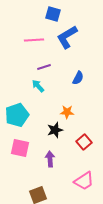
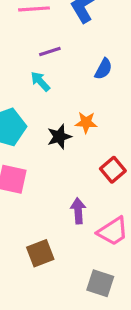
black star: (55, 130) -> (59, 137), moved
purple arrow: (50, 159) -> (78, 211), moved

